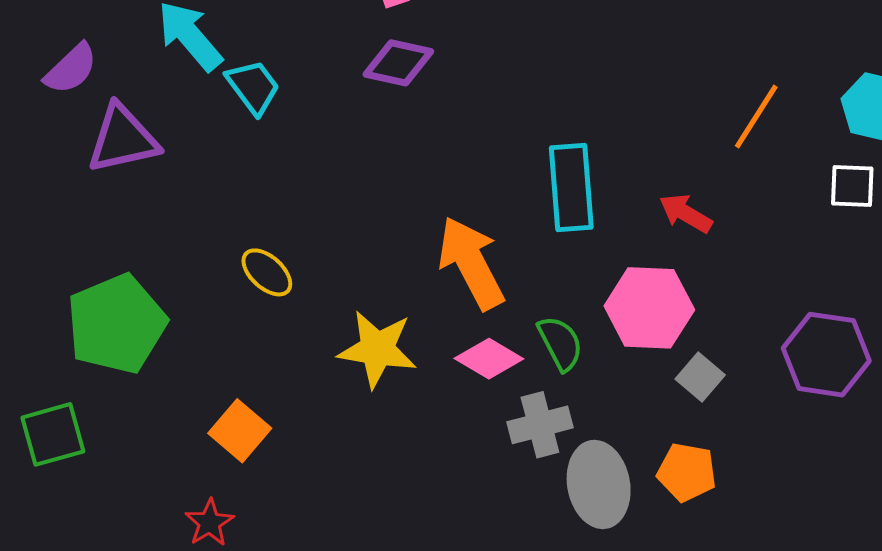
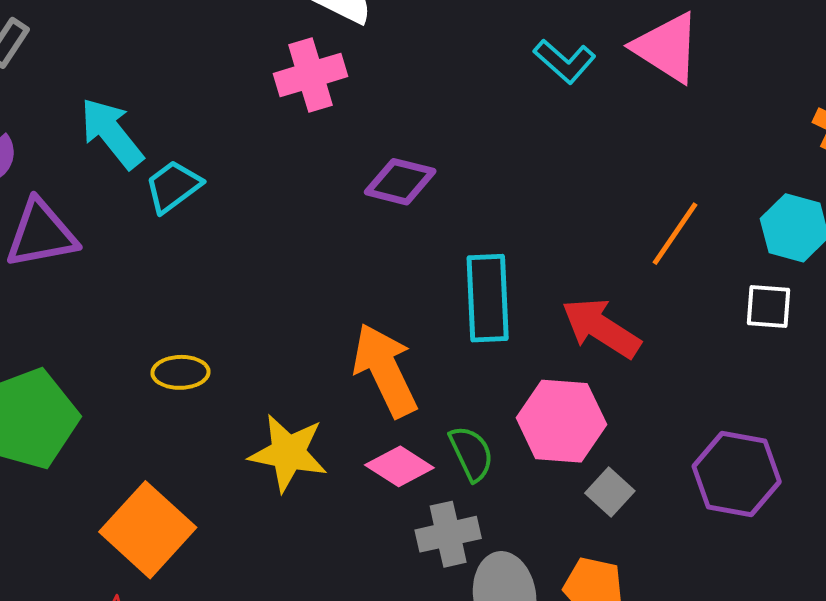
purple diamond: (398, 63) -> (400, 182), moved
cyan trapezoid: (253, 87) -> (173, 186), turned -92
red arrow: (686, 213) -> (601, 328), size x1.5
yellow ellipse: (267, 272) -> (180, 372), turned -46
orange square: (240, 431) -> (148, 530), size x1.5

